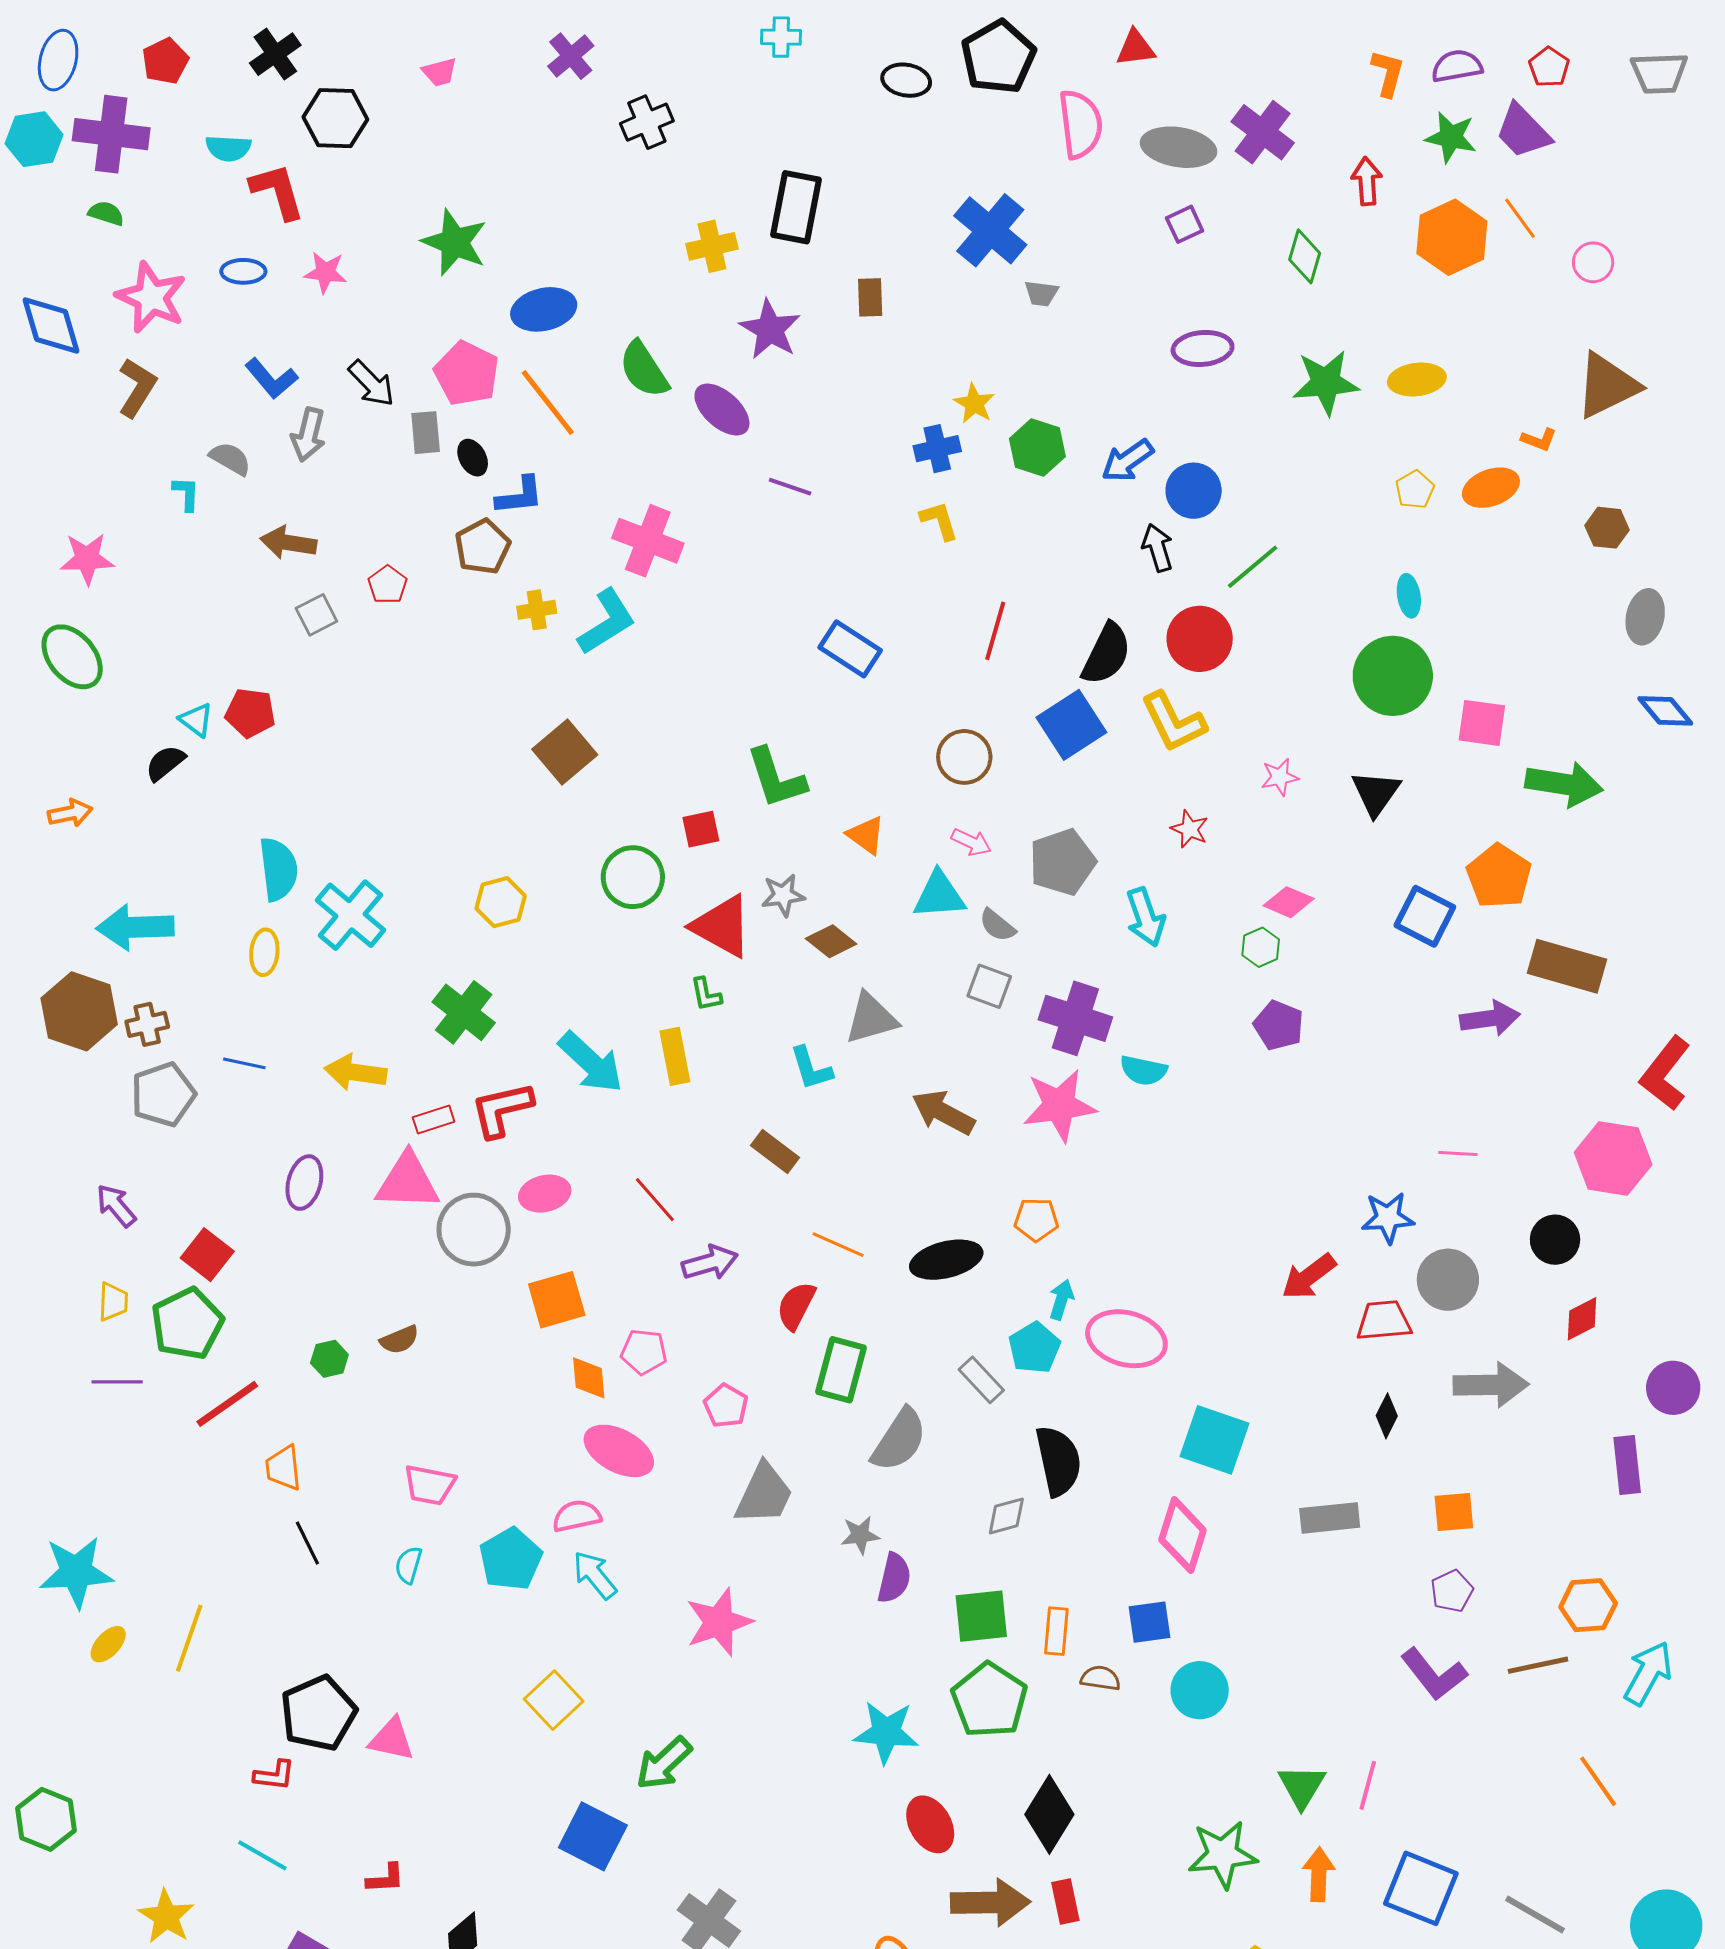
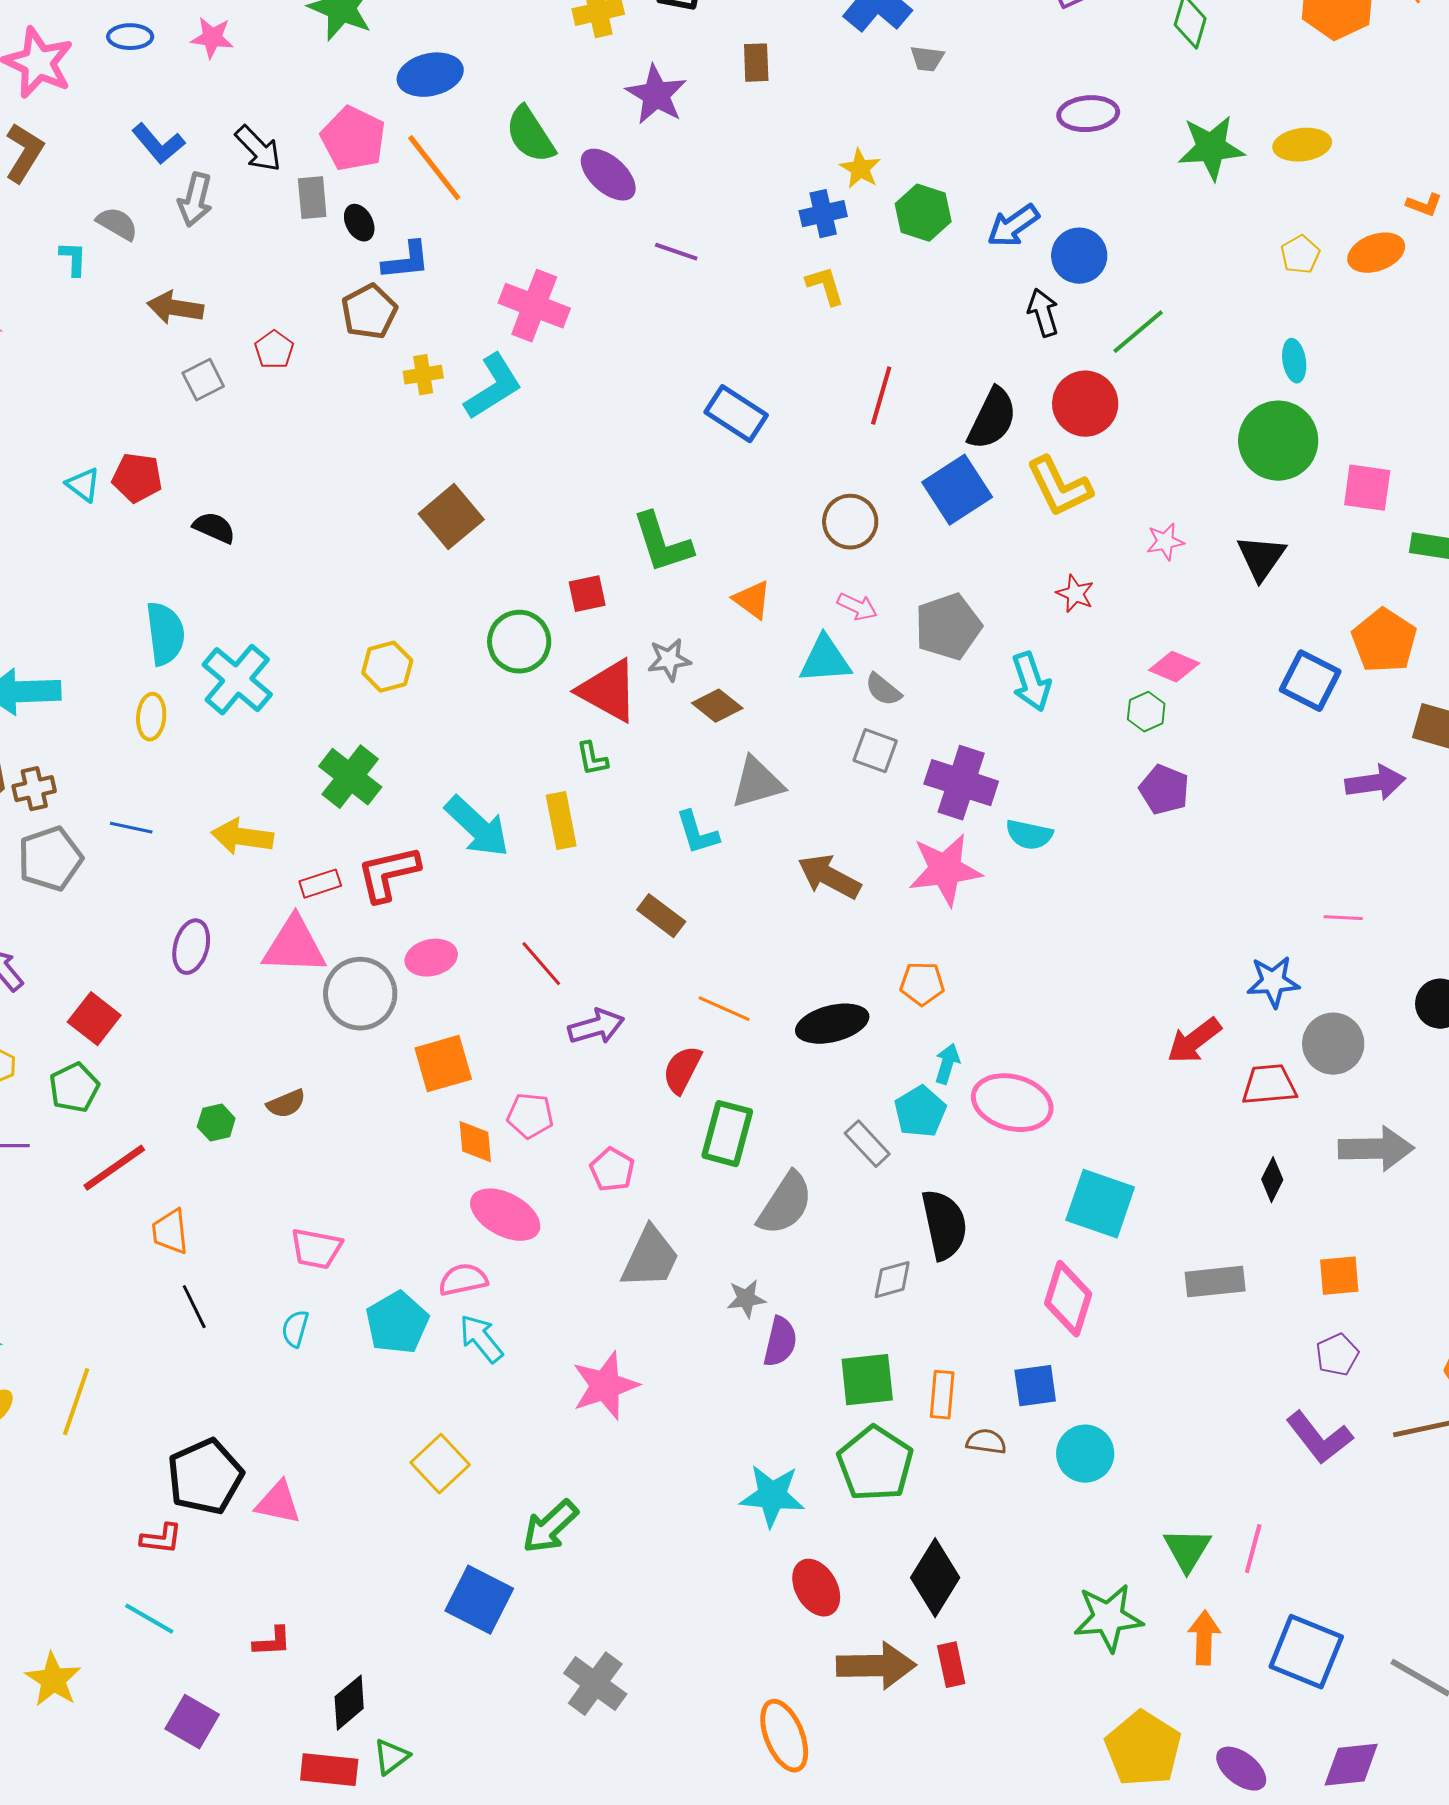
black semicircle: (165, 763) -> (214, 528), moved, turned 63
green pentagon: (187, 1324) -> (74, 1088), size x0.7

